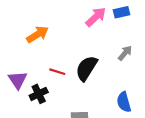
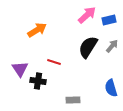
blue rectangle: (122, 12) -> (109, 20), moved
black semicircle: (87, 68) -> (88, 47), moved
black cross: (39, 94) -> (38, 81), turned 35

